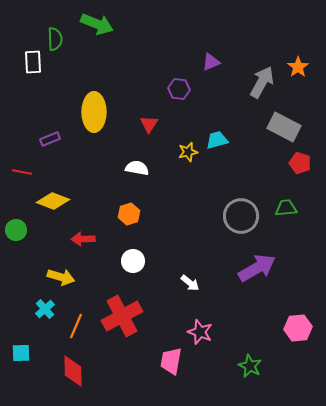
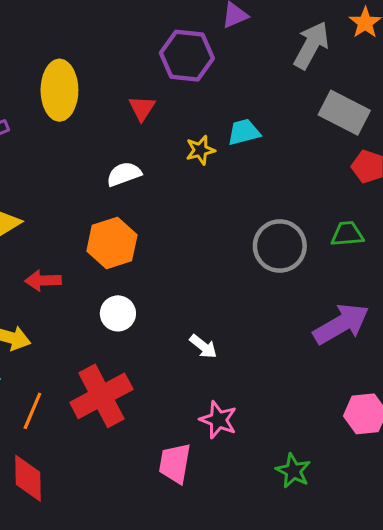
purple hexagon: (179, 89) -> (187, 56), size x1.6
white semicircle: (137, 168) -> (124, 174), turned -30
orange hexagon: (129, 214) -> (112, 243), size x1.5
purple arrow: (257, 268) -> (341, 324), moved

